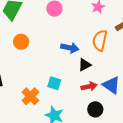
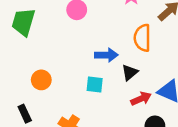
orange circle: (21, 42) -> (41, 80), moved
cyan square: (54, 83) -> (95, 84), moved

